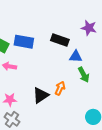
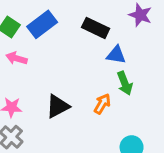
blue rectangle: (24, 42) -> (42, 24), turned -54
orange arrow: (60, 88) -> (102, 104), moved

